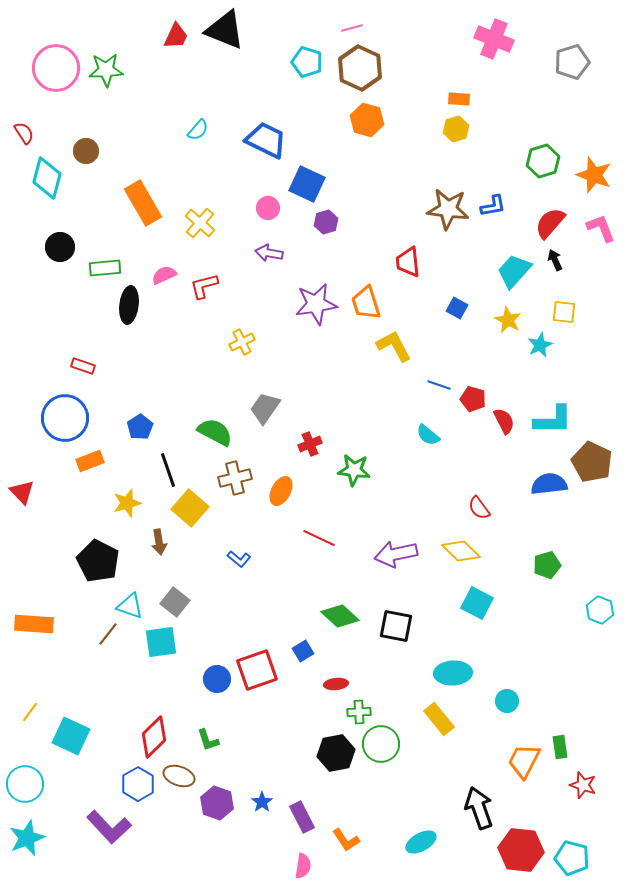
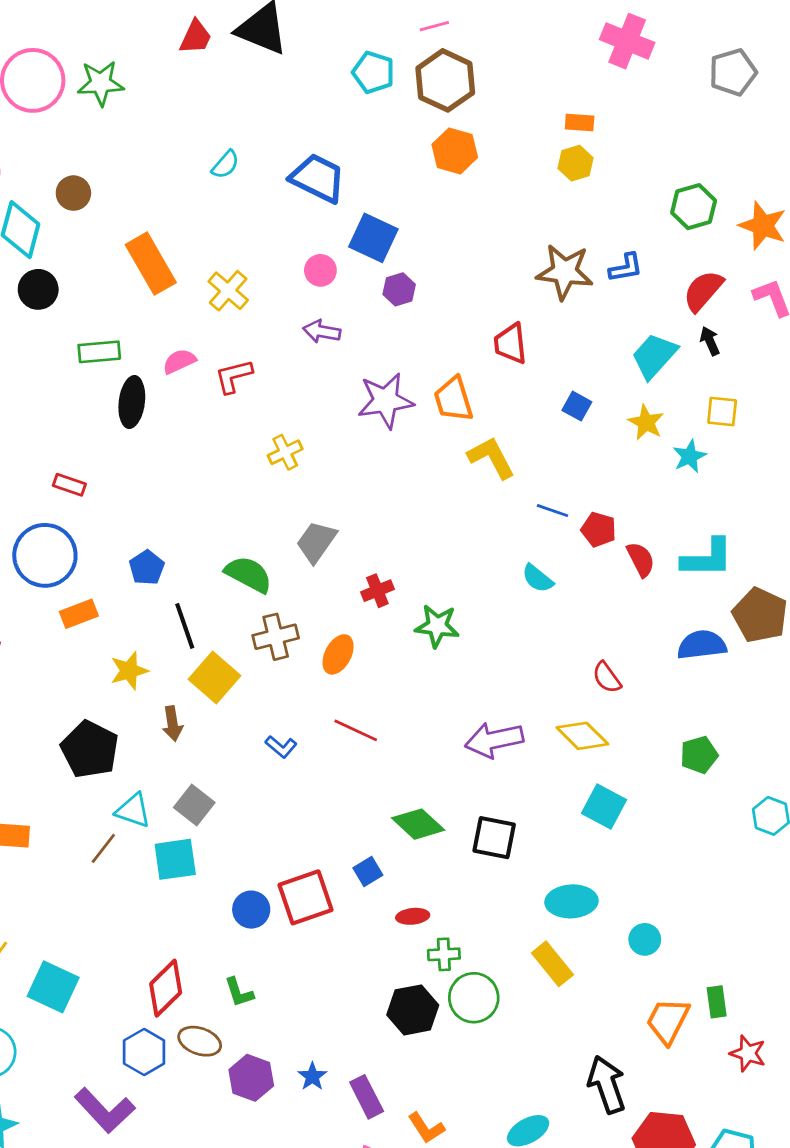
black circle: (60, 247) -> (38, 289), moved
red line: (319, 538) -> (356, 730), moved

